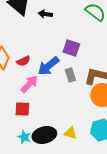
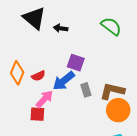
purple square: (71, 48) -> (76, 63), moved
red square: (22, 109) -> (37, 114), moved

